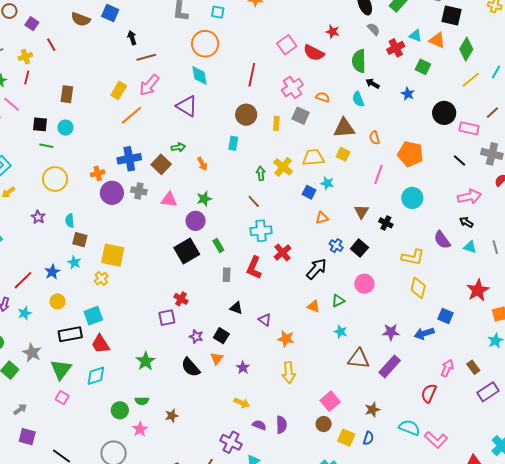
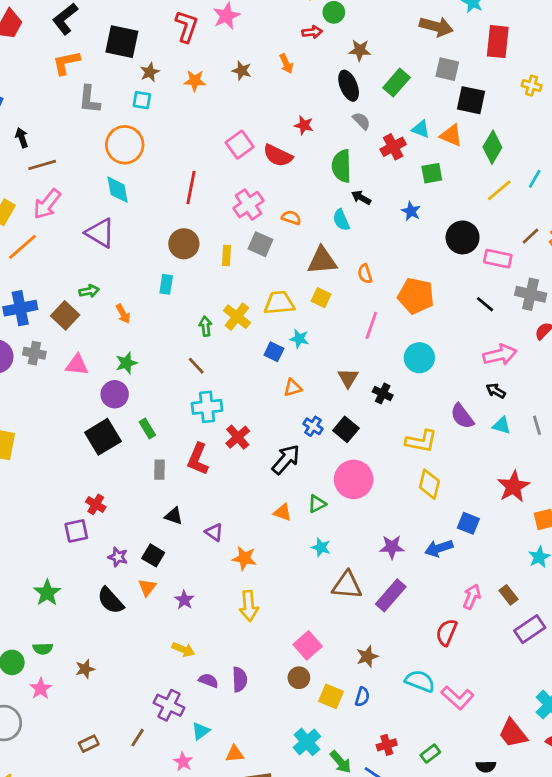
green square: (423, 67) -> (432, 173), turned -35
pink circle: (364, 284) -> (354, 479), size x1.4

